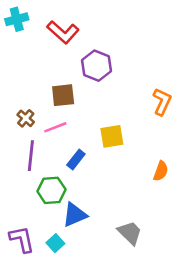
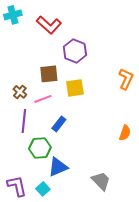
yellow square: (112, 136) -> (75, 88), moved

